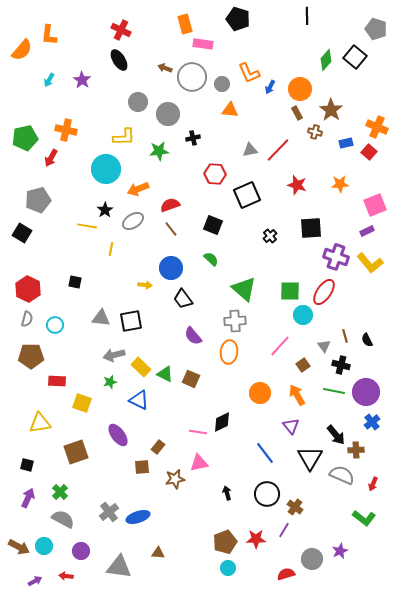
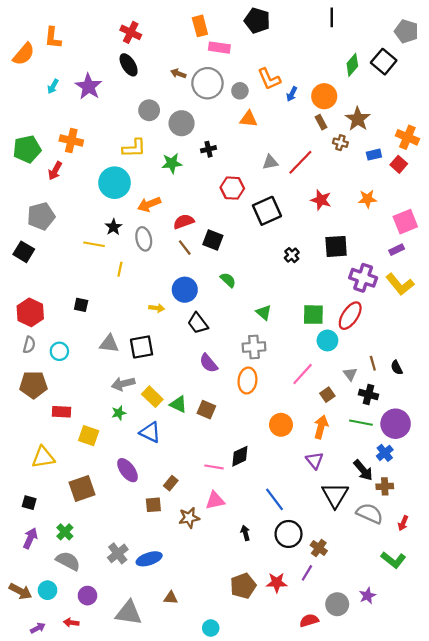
purple star: (82, 80) -> (89, 86), size x1.4
gray ellipse: (133, 221) -> (144, 239), turned -70
black square: (213, 225) -> (213, 240), moved
green triangle: (244, 289) -> (264, 312), size x0.6
orange arrow: (297, 395) -> (321, 427), turned 45
blue cross: (372, 422) -> (385, 453), moved
blue line: (265, 453) -> (274, 499), moved
cyan circle: (228, 568) -> (211, 628), moved

